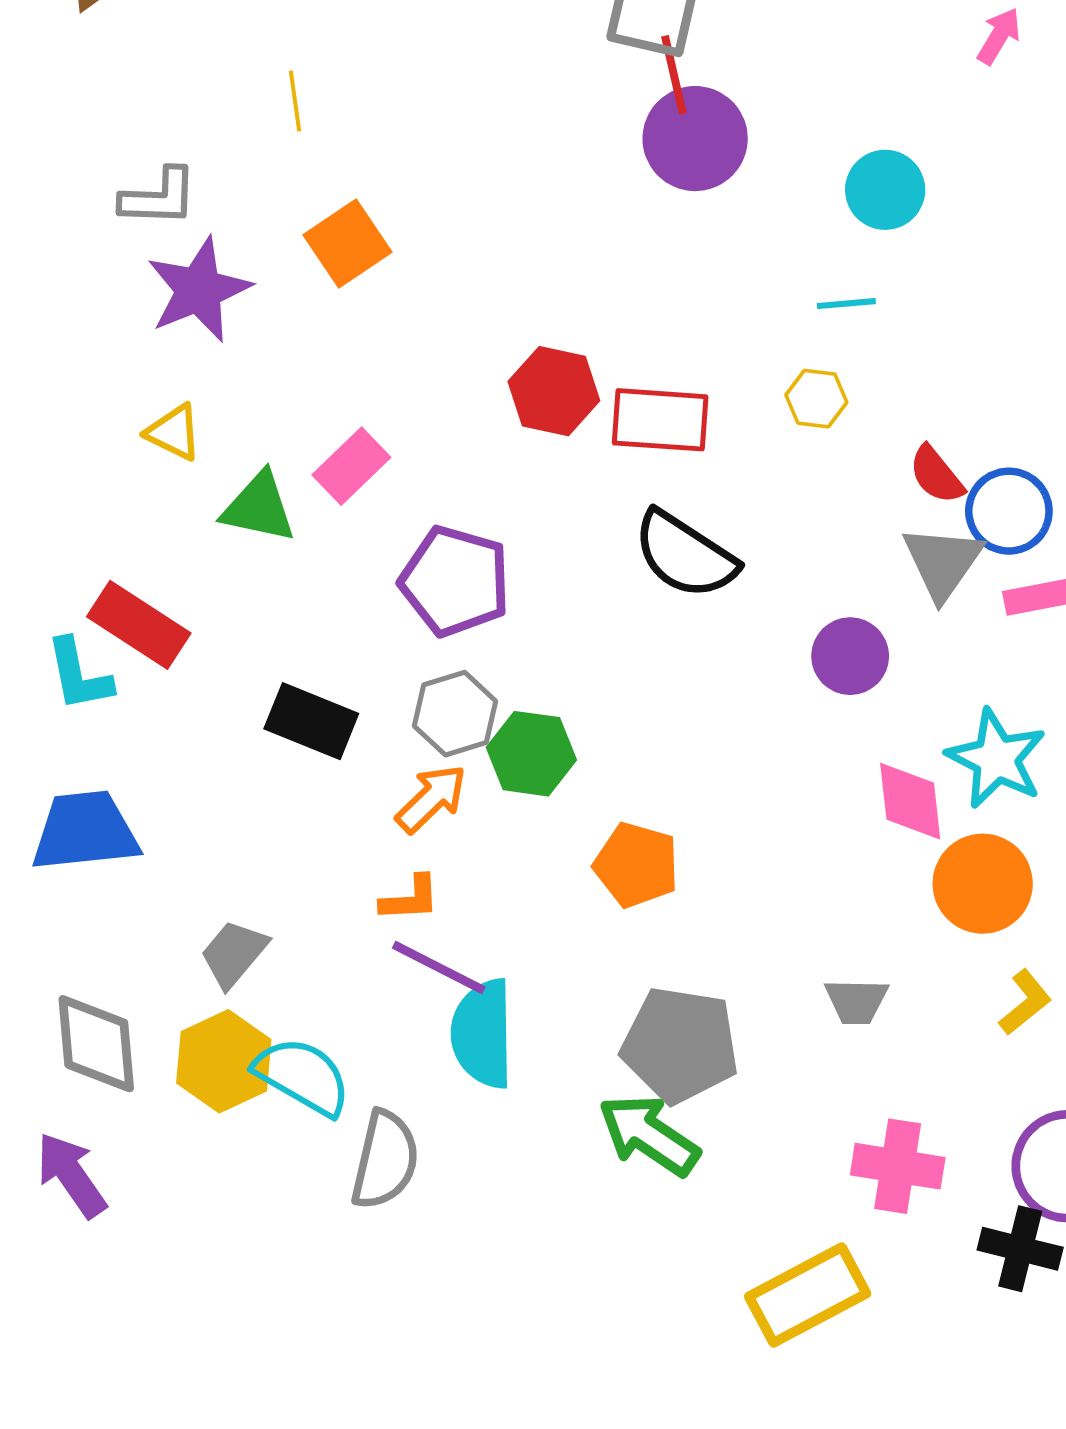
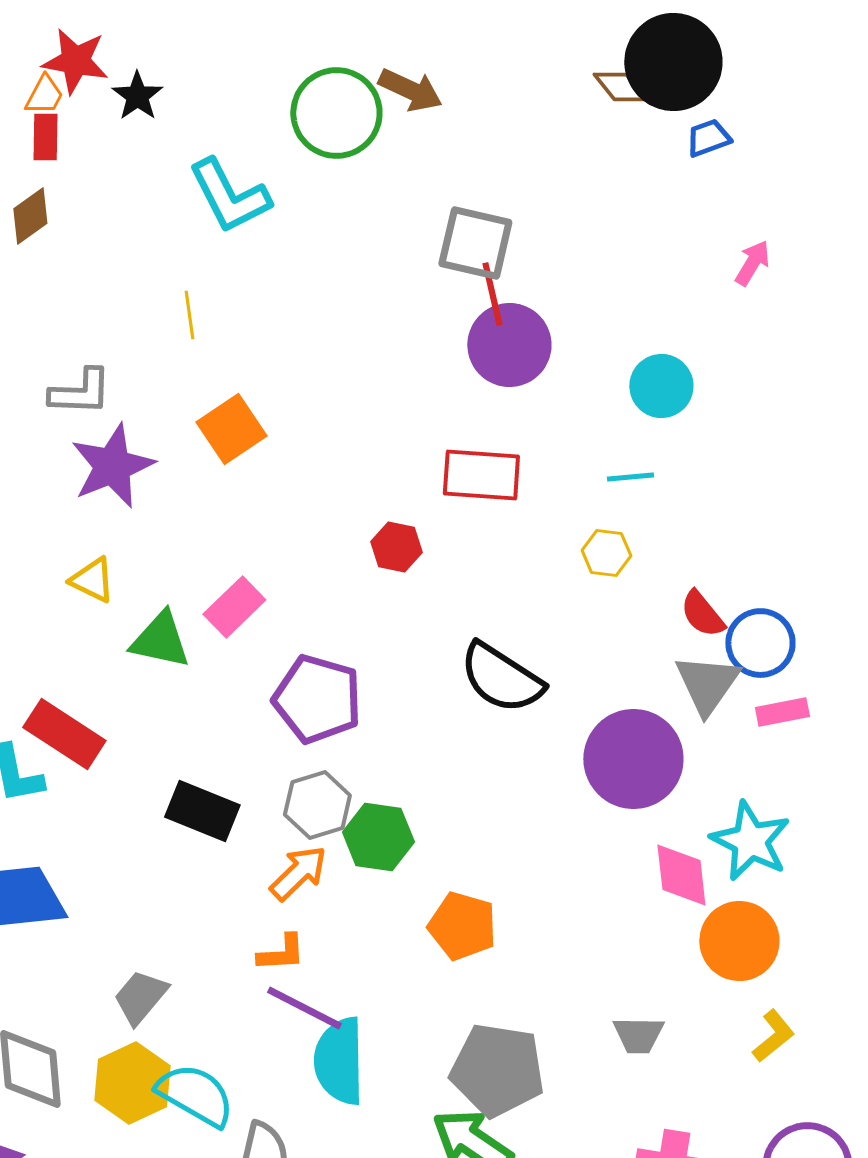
red hexagon: (554, 391) -> (396, 547), size x0.7
red rectangle: (660, 420) -> (481, 475), moved
purple circle: (850, 656) -> (633, 759), size x1.6

